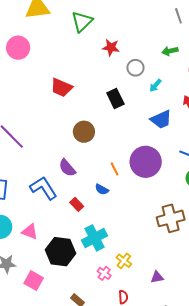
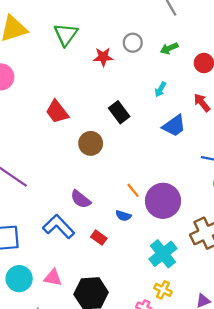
gray circle: (135, 68) -> (133, 43), moved
red trapezoid: (61, 87) -> (57, 112), turned 40
brown circle: (84, 132) -> (91, 143), moved
purple circle: (146, 162) -> (163, 201), moved
cyan cross: (95, 238) -> (163, 254), moved

